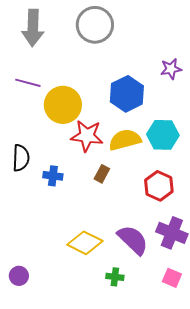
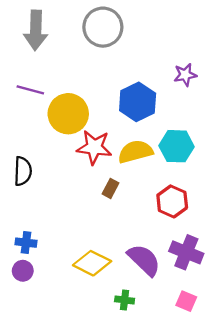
blue cross: (53, 176) -> (26, 243), moved
purple circle: (19, 276) -> (23, 271), moved

